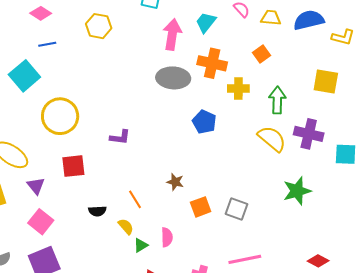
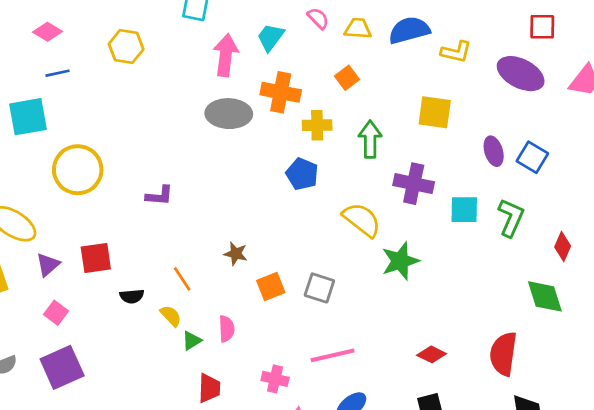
cyan square: (24, 76) -> (28, 117), turned 32
blue pentagon: (204, 122) -> (302, 174), moved
yellow semicircle: (272, 139) -> (362, 220), moved
red square: (73, 166) -> (96, 258), moved
purple triangle: (36, 186) -> (48, 265), turned 30
pink square: (41, 222) -> (56, 313), size x0.7

